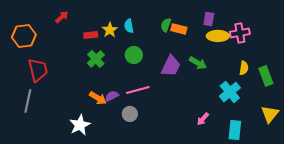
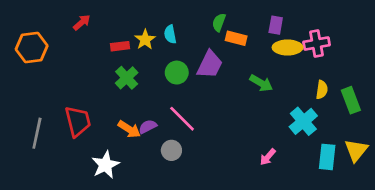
green semicircle: (166, 25) -> (219, 22), moved
purple trapezoid: (171, 66) -> (210, 65), moved
red trapezoid: (38, 70) -> (78, 121), moved
pink line: (138, 90) -> (182, 119), turned 60
cyan rectangle: (235, 130) -> (327, 157), moved

